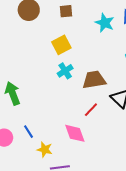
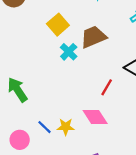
brown trapezoid: (94, 80) -> (93, 37), moved
yellow star: (45, 150) -> (66, 127), moved

